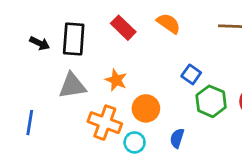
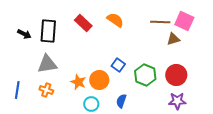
blue square: (191, 74) -> (118, 65), moved
orange star: (116, 80) -> (78, 82), moved
orange cross: (105, 123) -> (46, 90), moved, size x0.6

